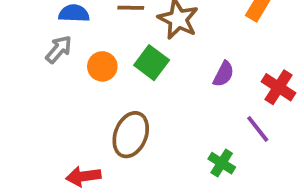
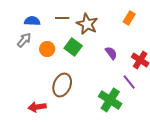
purple semicircle: (224, 74) -> (111, 53), turned -64
green cross: (222, 163) -> (110, 100), size x1.6

